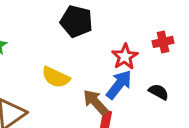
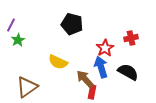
blue arrow: (119, 85) -> (101, 67), turned -55
black semicircle: (159, 92) -> (128, 72), size x1.5

